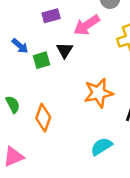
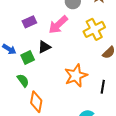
black triangle: (65, 50) -> (44, 47), turned 40
green semicircle: (13, 104) -> (23, 80), moved

